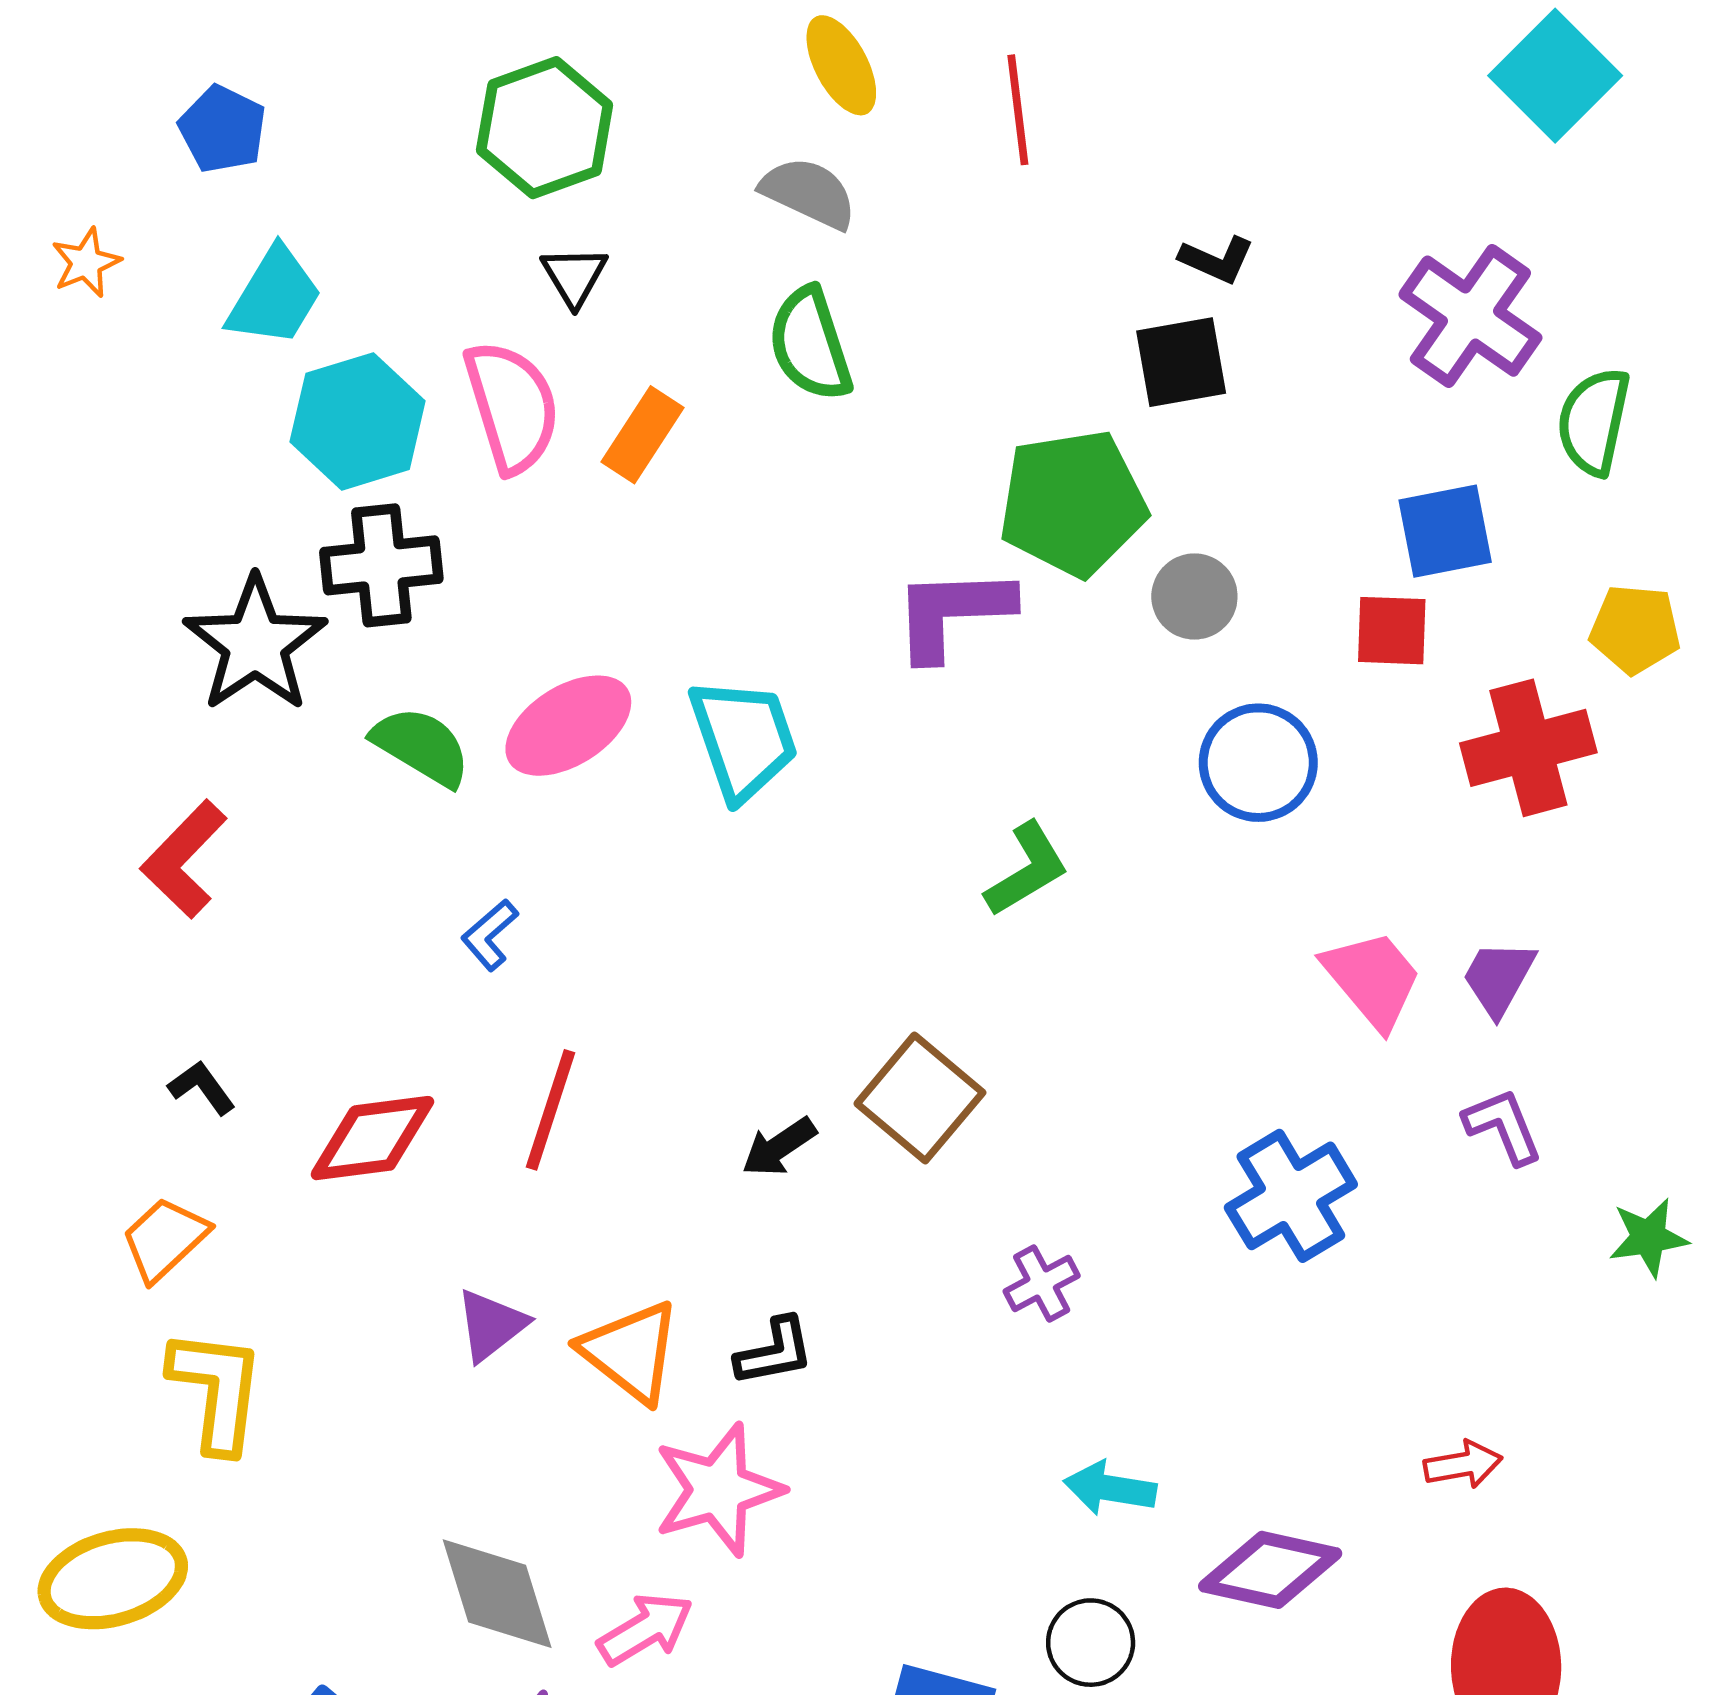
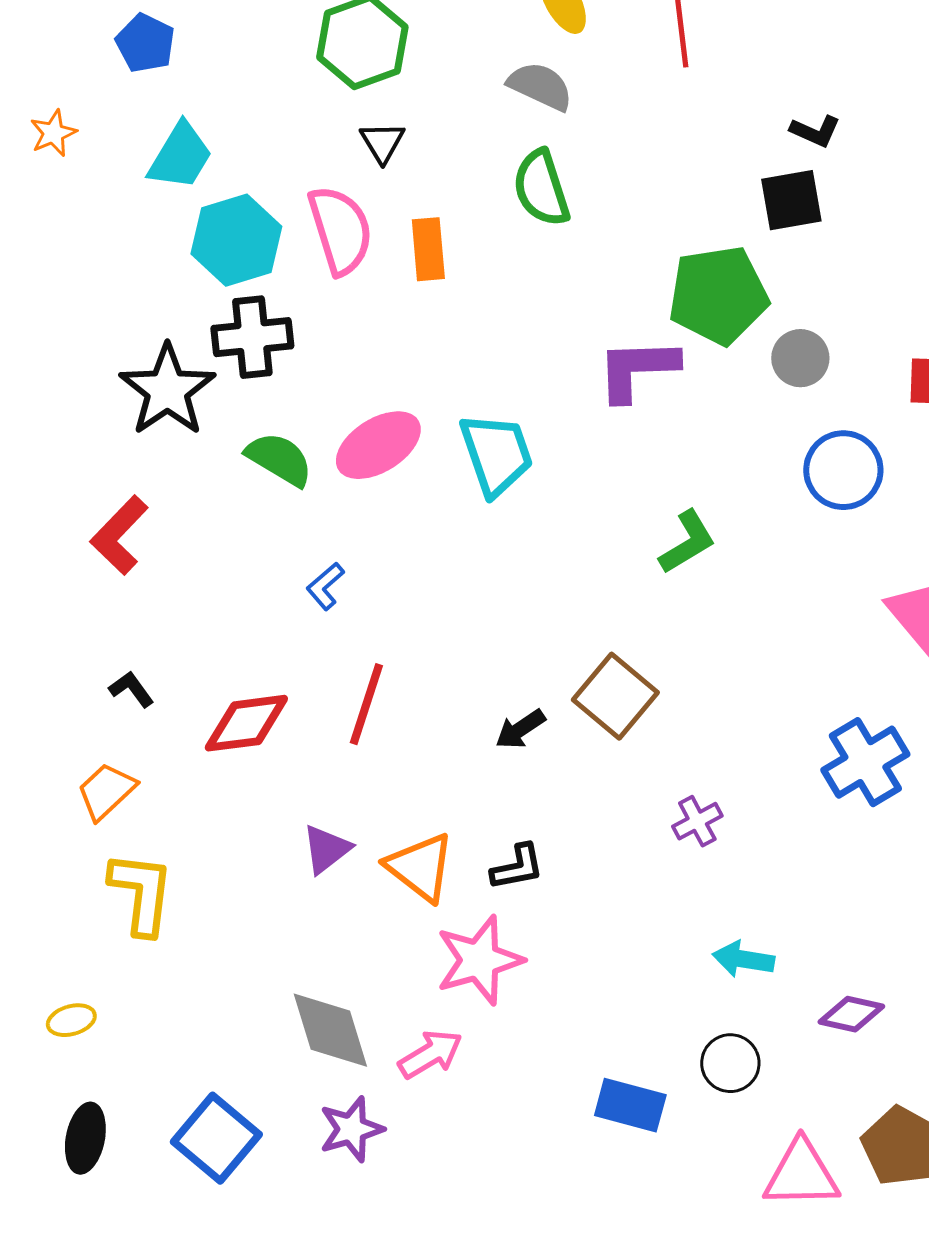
orange rectangle: (642, 435) -> (428, 249), turned -38
purple diamond: (1270, 1570) -> (851, 1014), size x0.7
yellow ellipse: (113, 1579) -> (71, 1020), size x0.5

